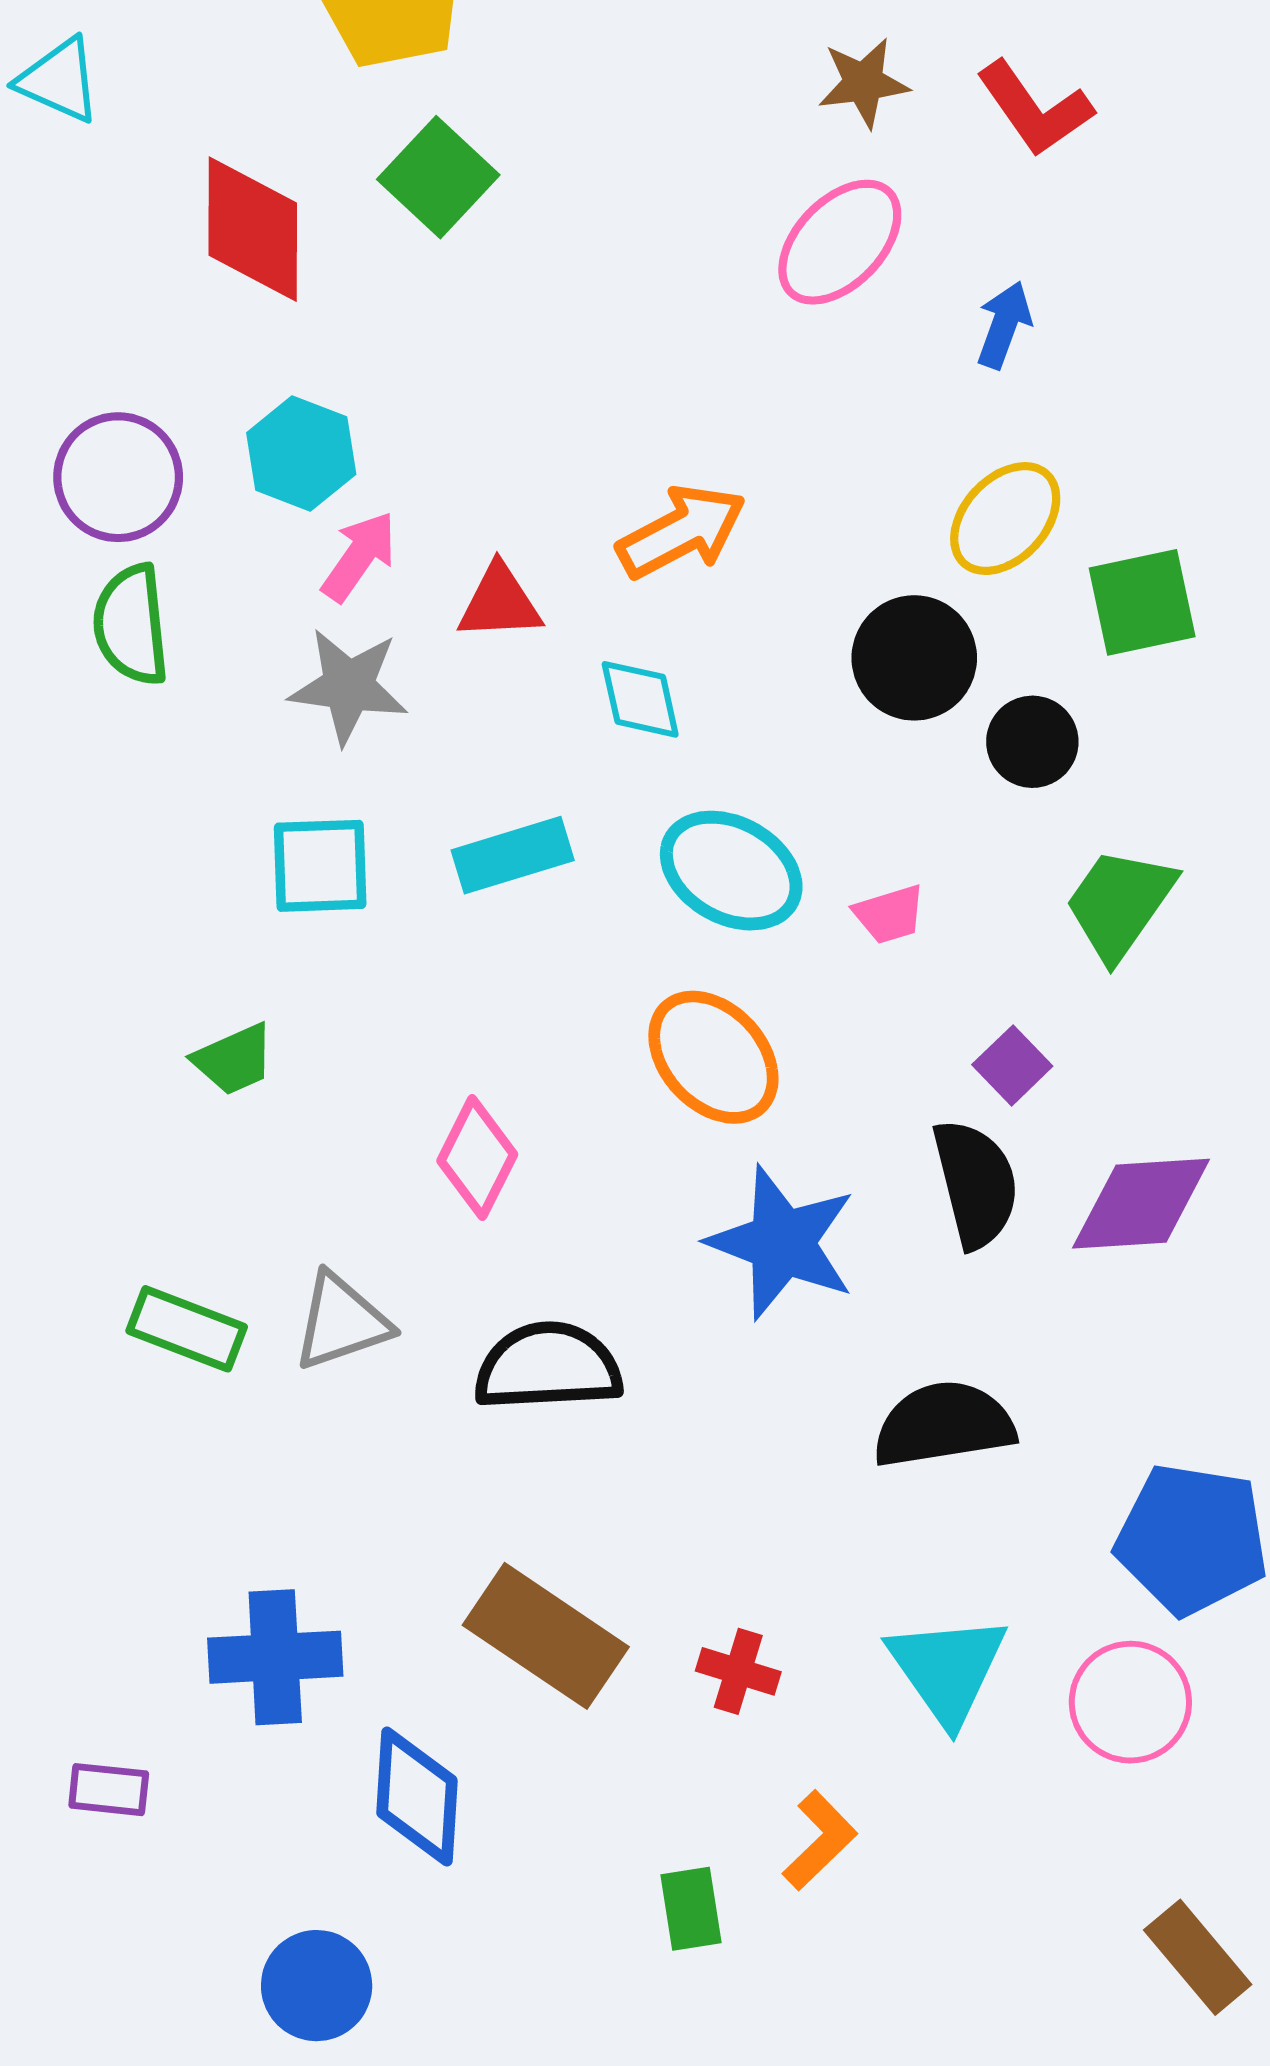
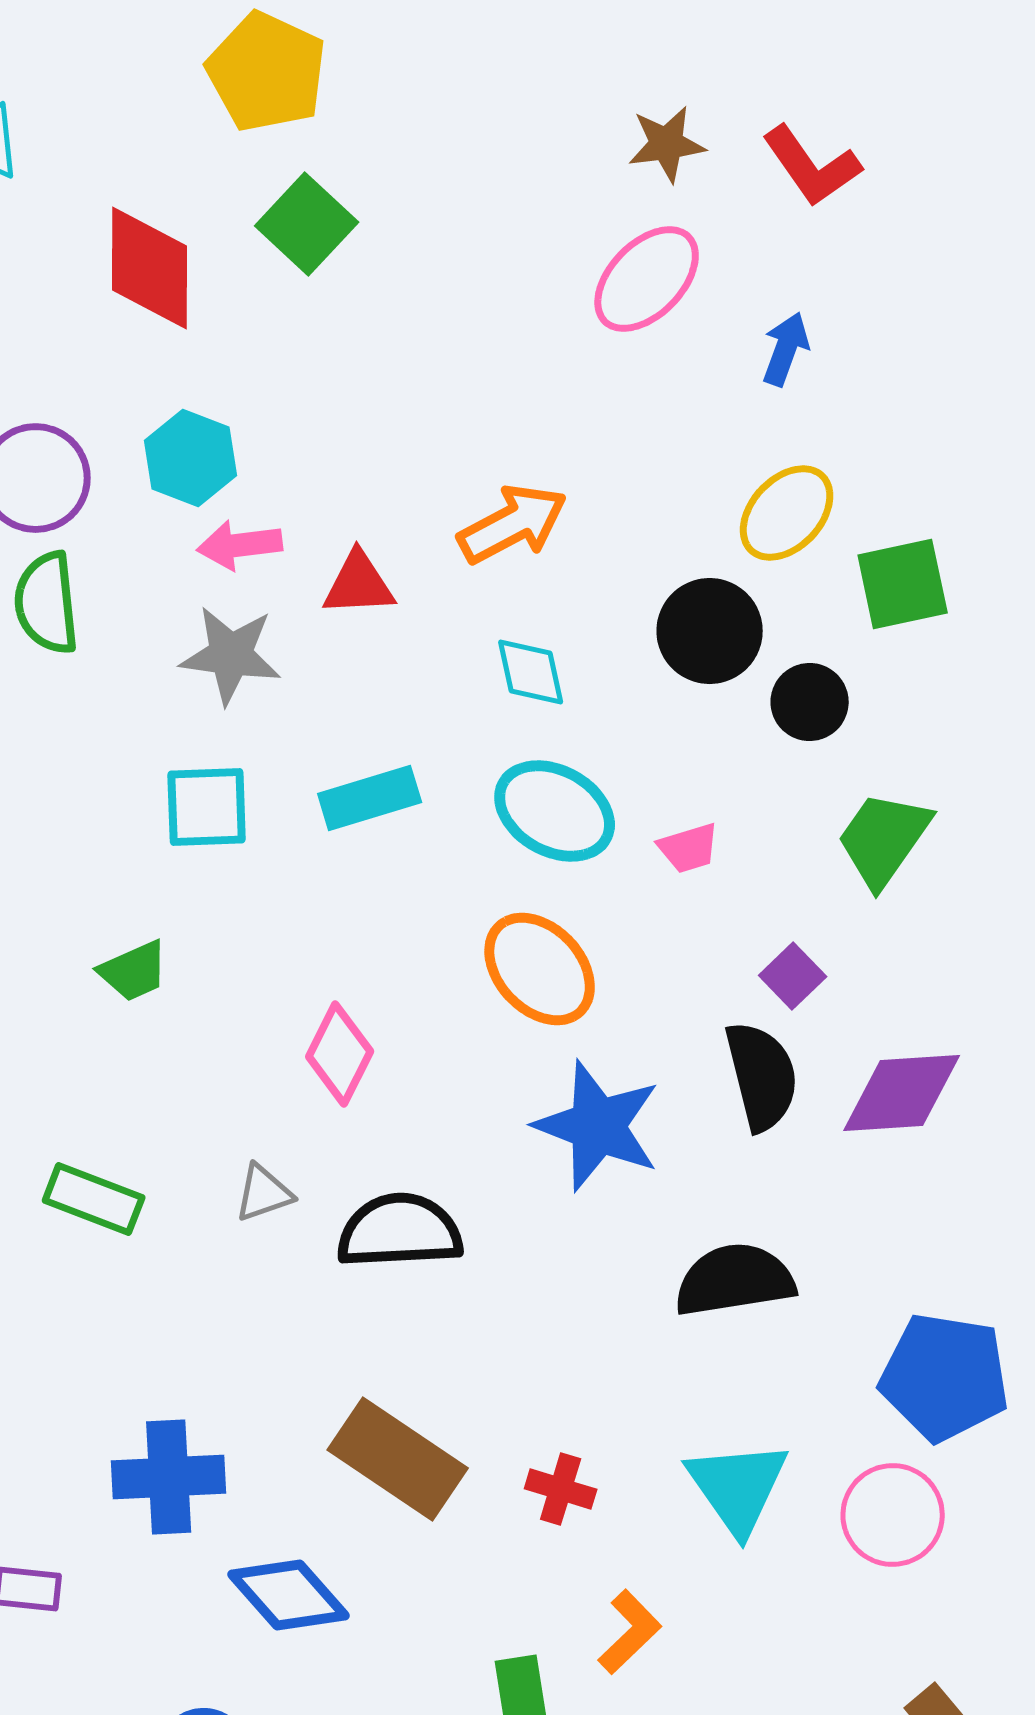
pink arrow: (359, 556) -> (240, 545), turned -132
cyan diamond: (640, 699) -> (531, 672), moved
gray triangle: (341, 1322) -> (264, 1193), moved, size x0.7
blue diamond: (417, 1797) -> (289, 1595), turned -45

